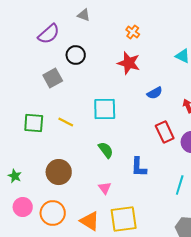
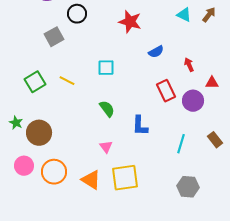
cyan square: (105, 109) -> (106, 68), size x0.7
green square: (34, 123) -> (35, 82), turned -35
brown circle: (59, 172) -> (39, 133), moved
green star: (15, 176) -> (16, 123), moved

